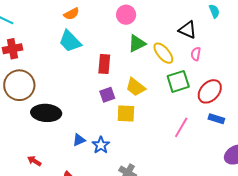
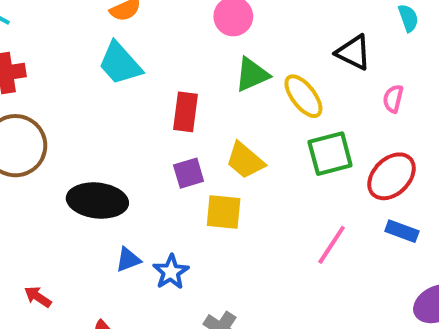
pink semicircle: (196, 54) -> (393, 99), moved
black ellipse: (46, 113) -> (97, 201), moved

